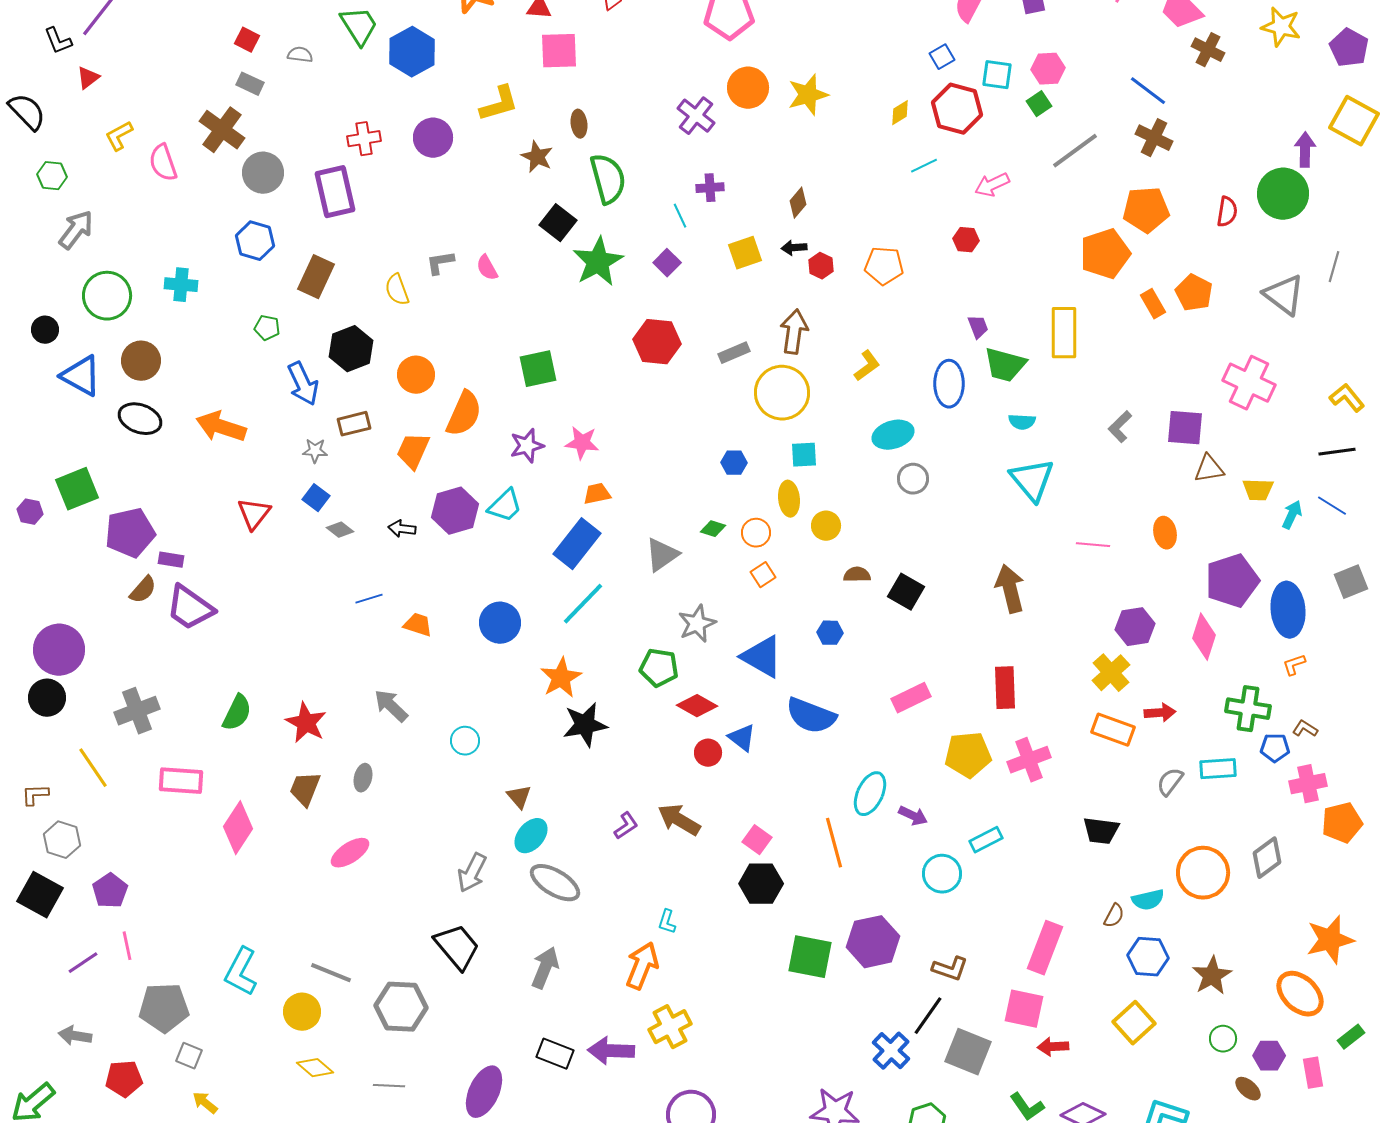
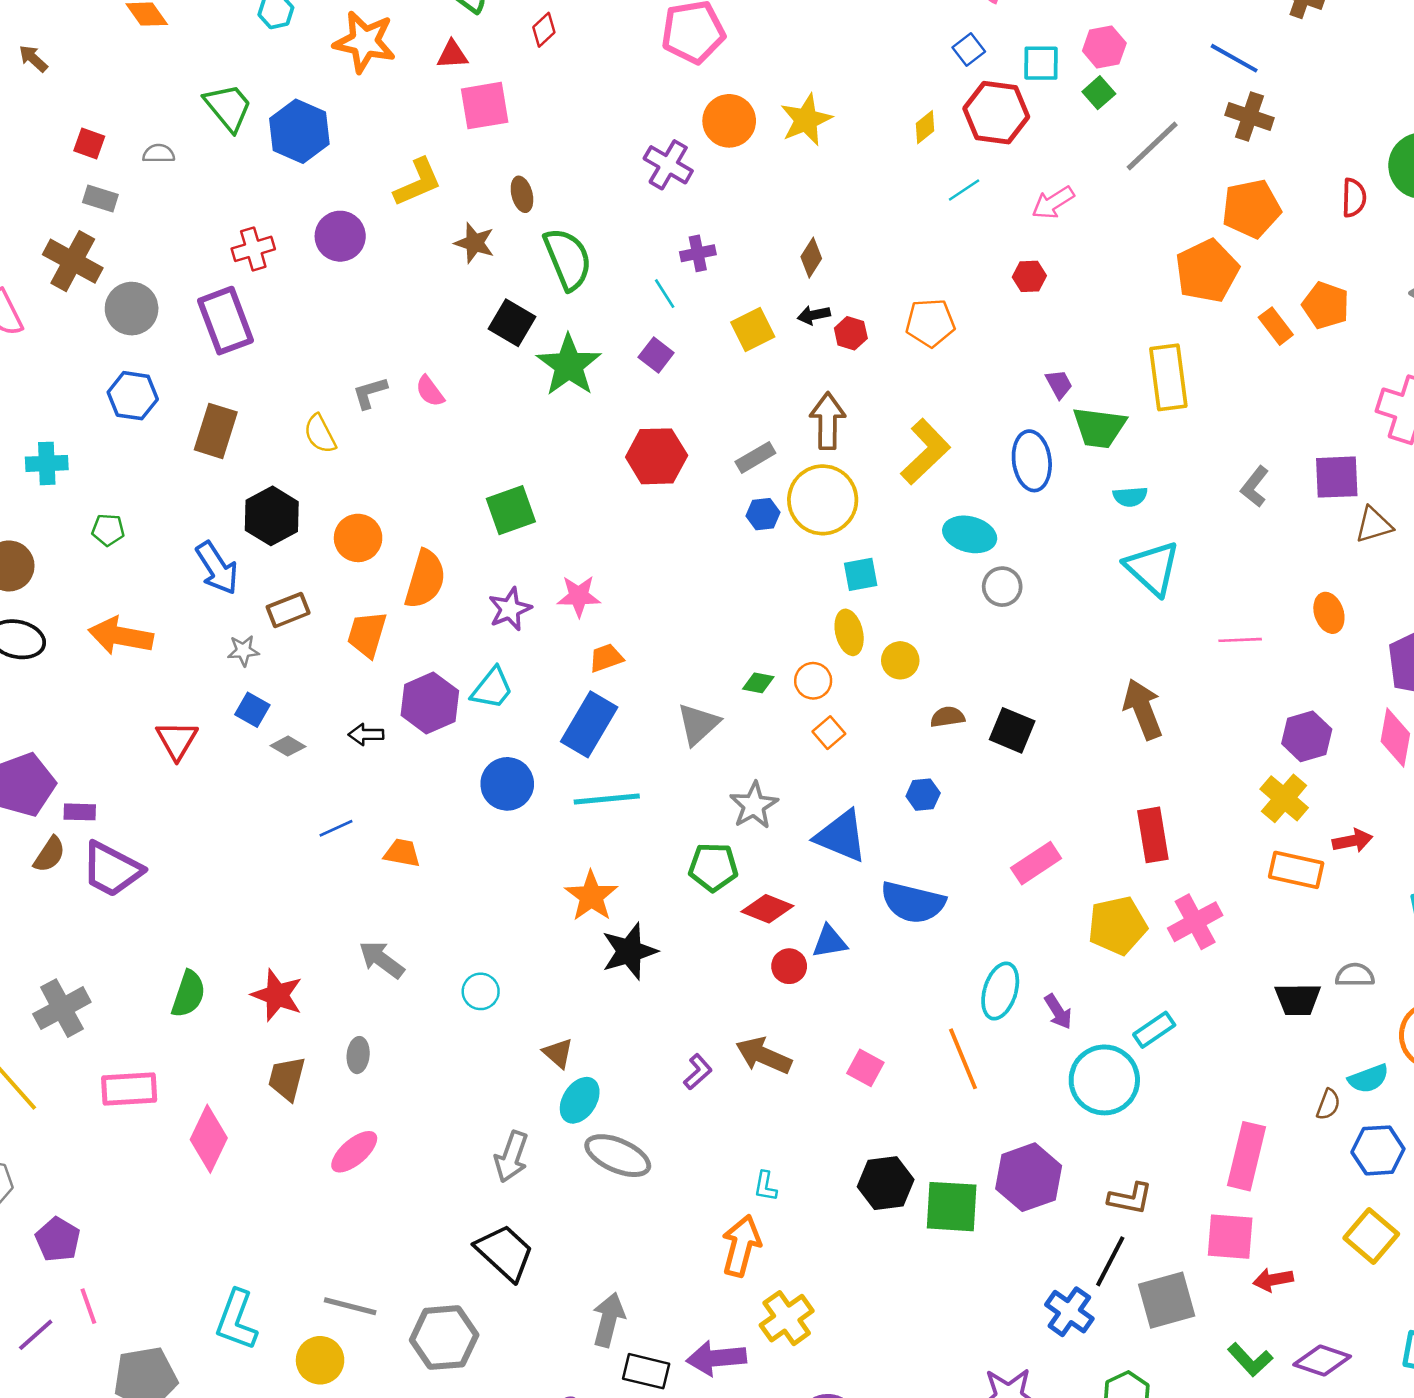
green pentagon: (267, 328) -> (108, 530), moved
yellow L-shape: (867, 366) -> (925, 452), size x1.6
cyan ellipse: (893, 435) -> (970, 534), turned 39
blue hexagon: (734, 463) -> (763, 514), moved
cyan line: (583, 604) -> (607, 799), turned 48
blue circle: (500, 623) -> (507, 784), moved
blue triangle: (742, 738) -> (830, 942), turned -40
gray semicircle: (1170, 782) -> (1355, 975), moved, turned 60
purple arrow: (913, 816) -> (1058, 1012), turned 40
cyan circle: (942, 874) -> (1104, 1080), size x1.4
black hexagon: (761, 884) -> (886, 1183), moved
gray arrow: (545, 968) -> (609, 1320), moved
gray square: (968, 1052) -> (1167, 1300), turned -30

